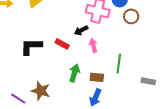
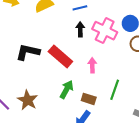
black arrow: (81, 30) -> (80, 29), moved, turned 104
red rectangle: (62, 44) -> (60, 57), size x1.6

